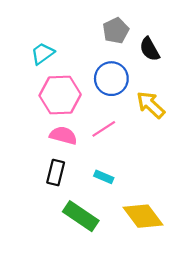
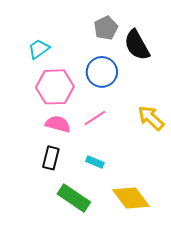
black semicircle: (150, 49) -> (137, 45), size x1.4
yellow arrow: (151, 105) -> (151, 118), moved

